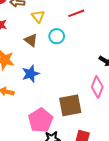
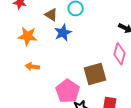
blue star: (31, 74) -> (63, 33), moved

